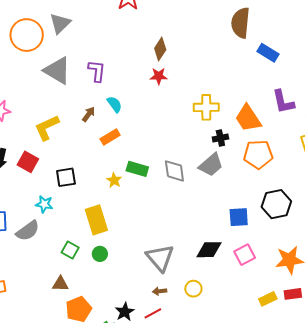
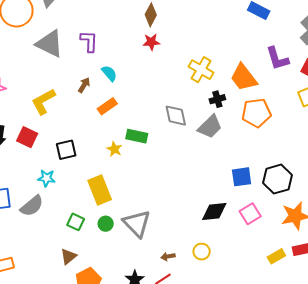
yellow cross: (206, 107) -> (201, 70), turned 35
gray diamond: (174, 171) -> (176, 116), moved
black hexagon: (276, 204) -> (277, 179), moved
gray triangle: (160, 258) -> (137, 224), moved
brown triangle: (60, 284) -> (68, 256), turned -36

